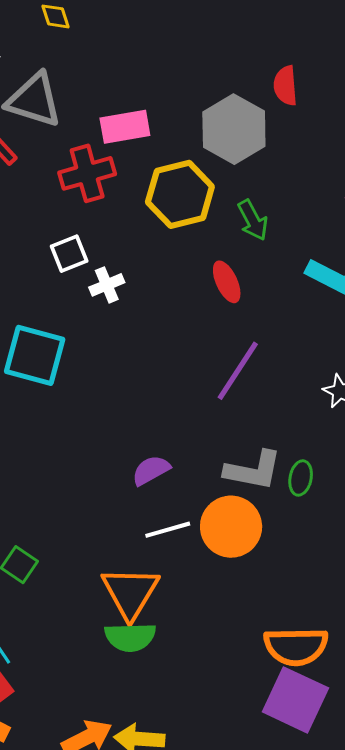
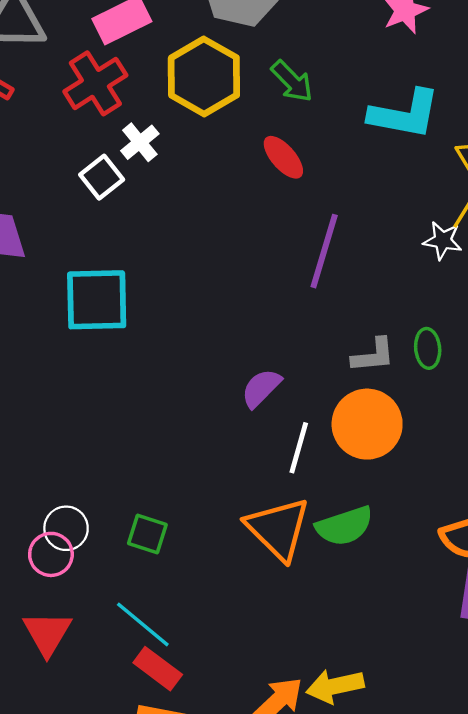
white cross: (107, 285) -> (140, 142), moved
gray L-shape: (253, 470) -> (373, 355), size x0.7
white line: (168, 530) -> (299, 448), turned -42
green semicircle: (130, 637) -> (344, 526), moved

